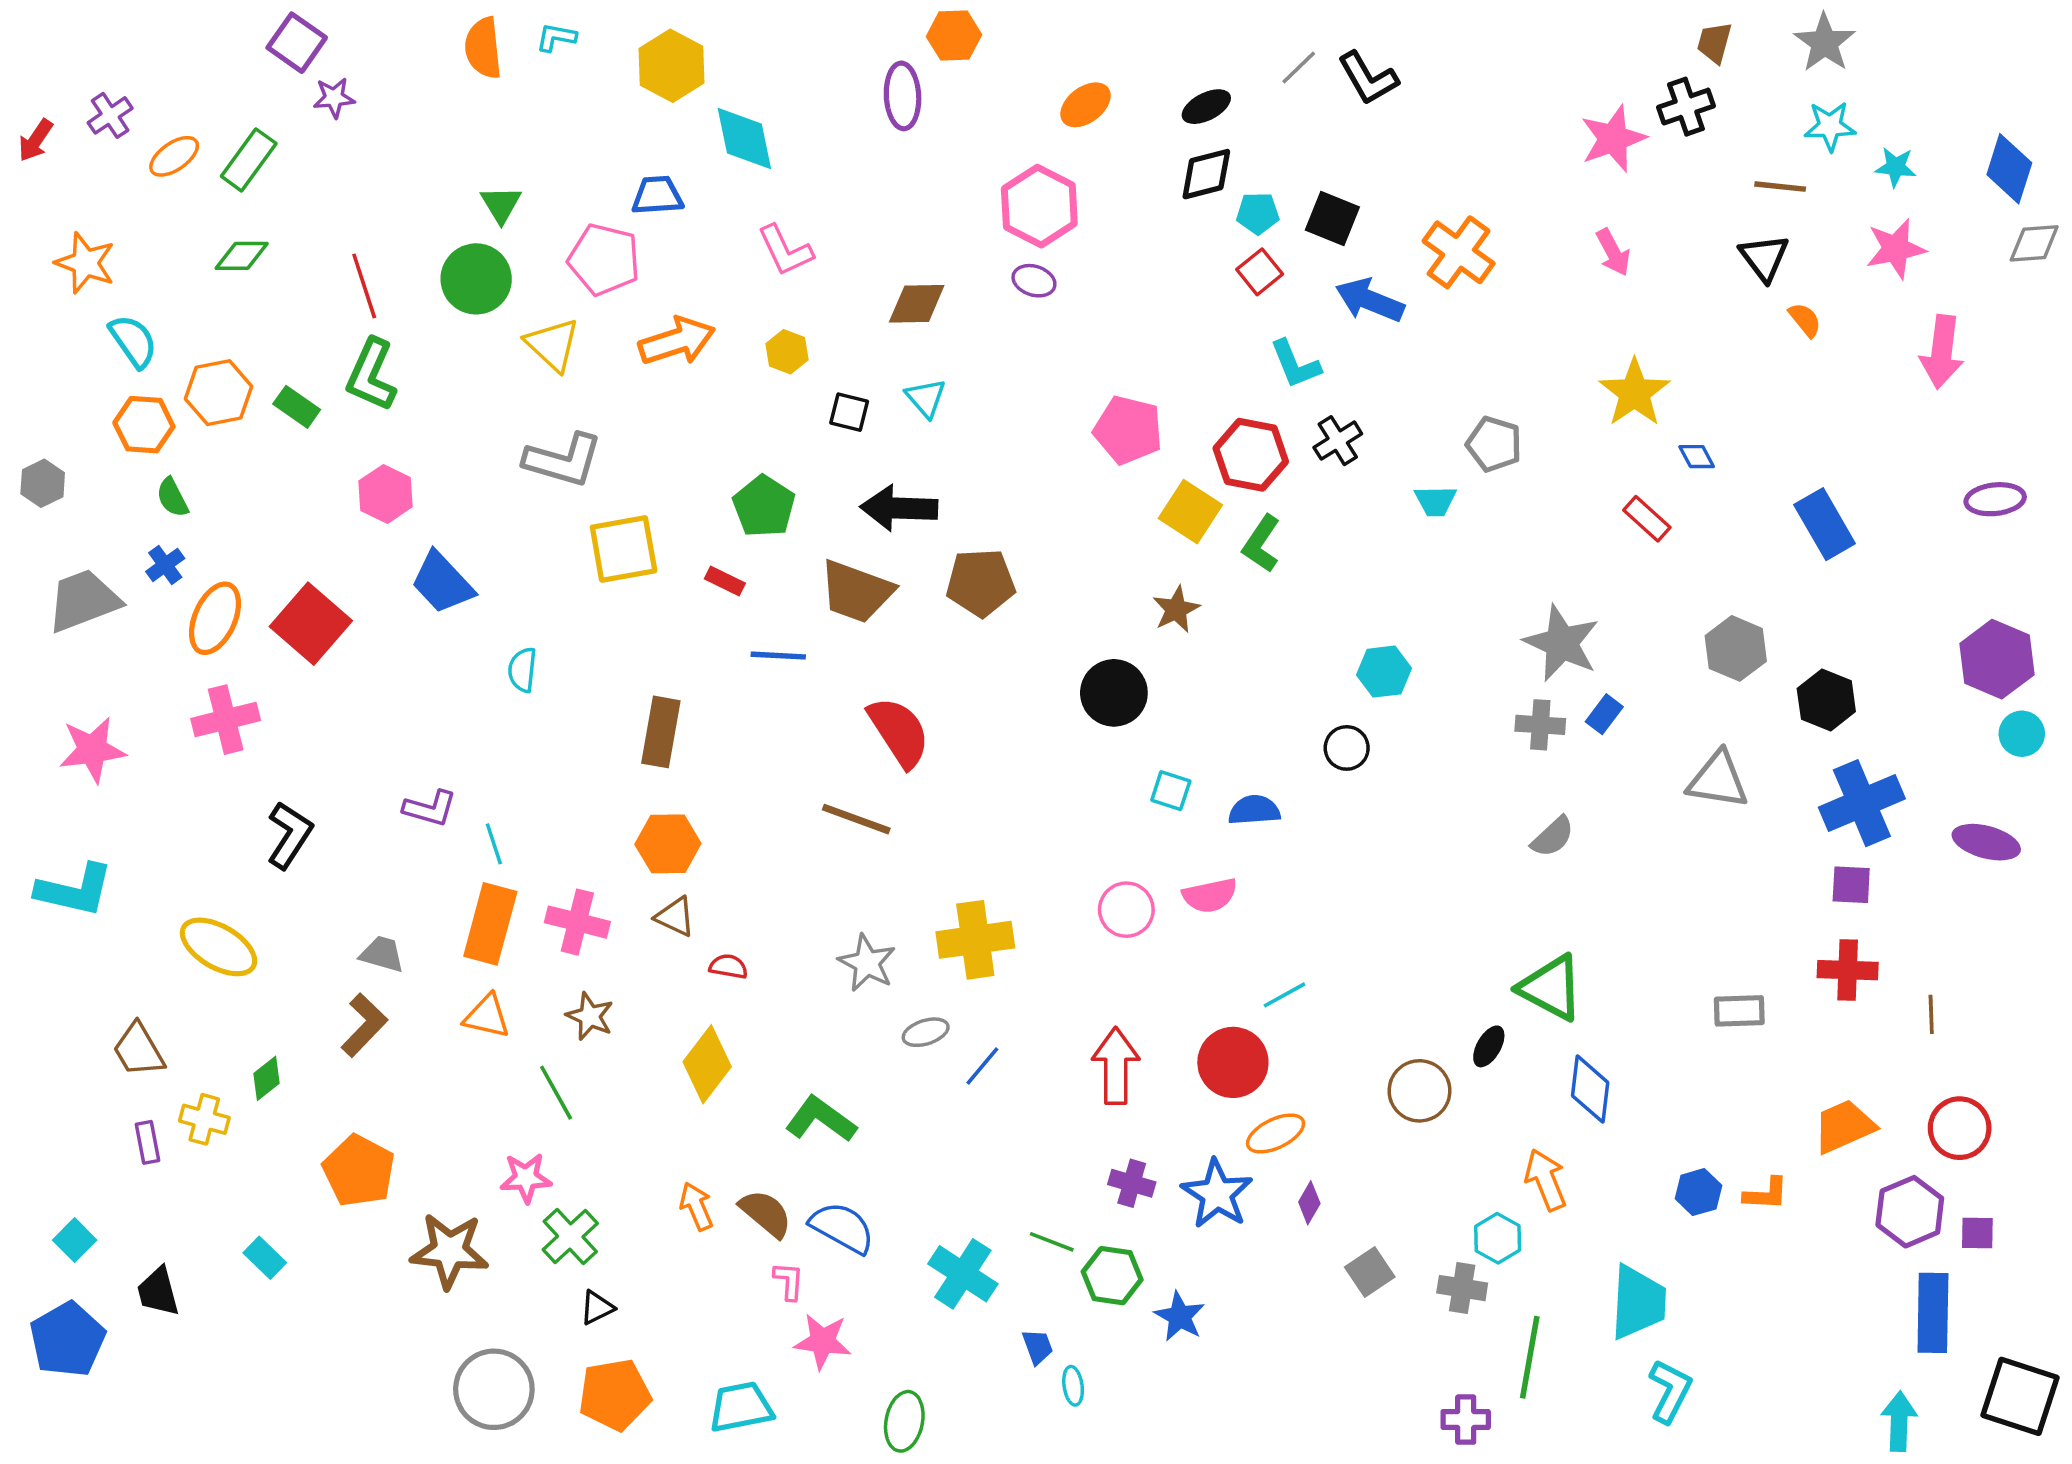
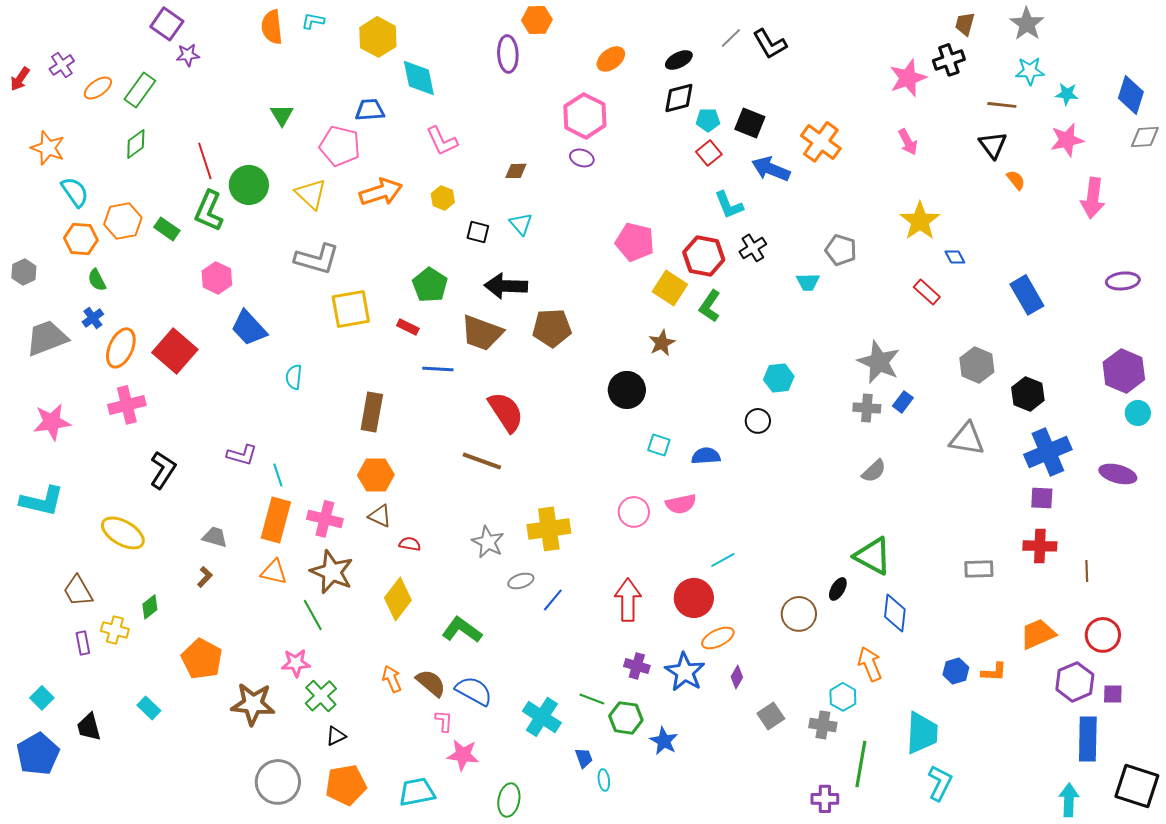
green diamond: (242, 256) -> (136, 144), turned -36
green circle: (476, 279) -> (249, 185), moved
brown diamond: (917, 304) -> (516, 171), size x0.7
brown star: (590, 1016) -> (332, 572), size x1.6
brown L-shape: (364, 1025) -> (205, 577), size x0.6

